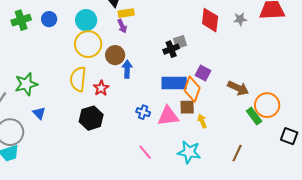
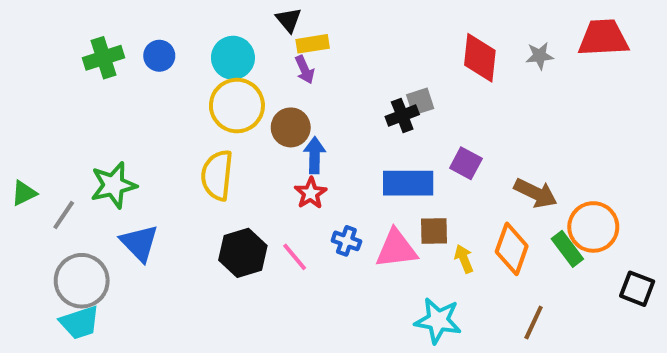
red star: (101, 88) -> (311, 193), moved
orange diamond: (192, 89) -> (512, 249), moved
blue triangle: (39, 113) -> (139, 243), size x1.5
pink line: (145, 152) -> (295, 257), moved

